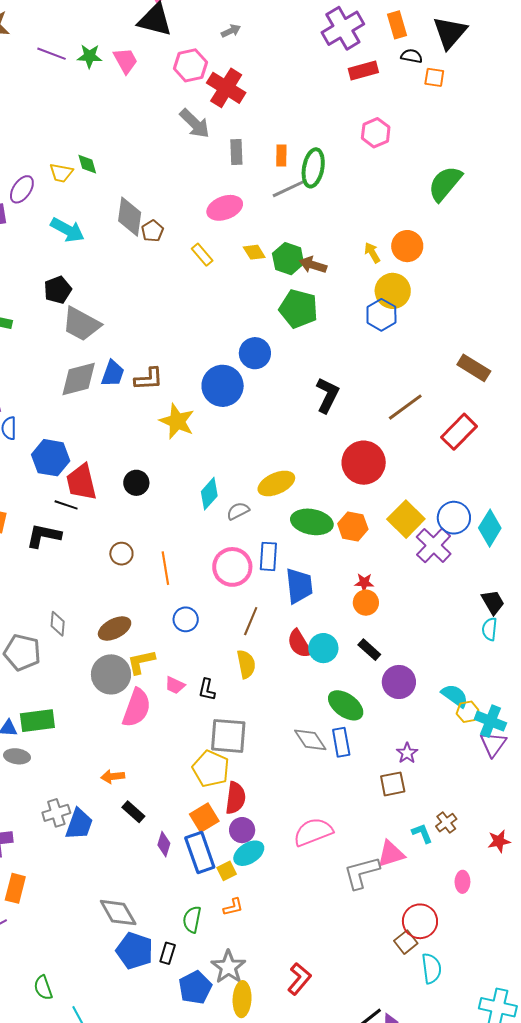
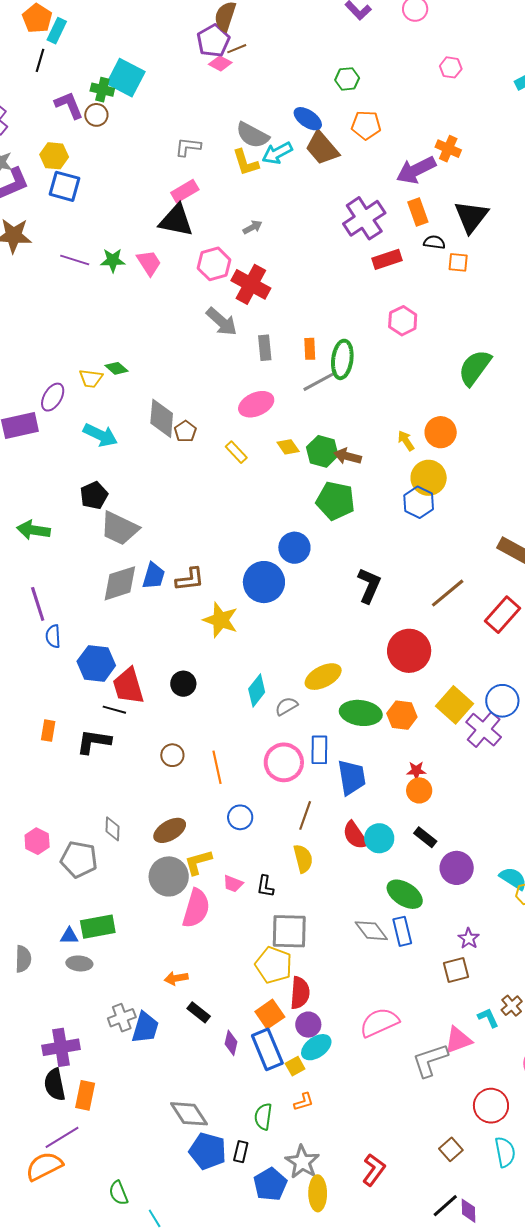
green diamond: (87, 164) -> (116, 368), turned -30
brown square: (406, 942) -> (451, 1149), moved

